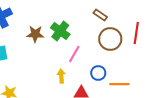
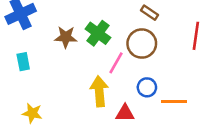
brown circle: (110, 39) -> (142, 44), moved
yellow arrow: (61, 76) -> (99, 91), size x1.6

